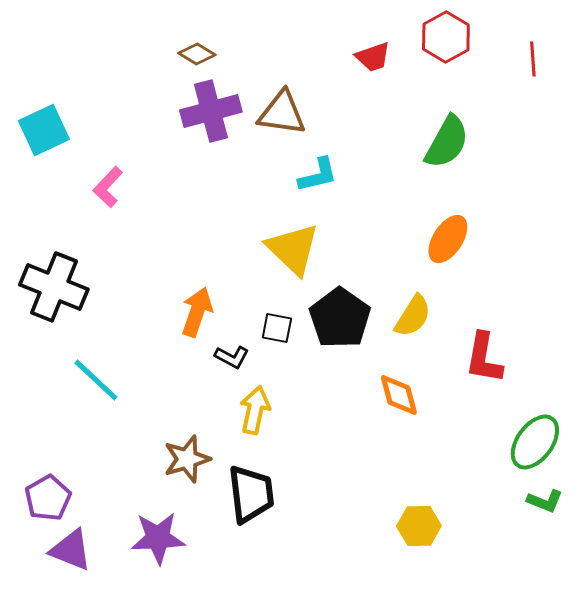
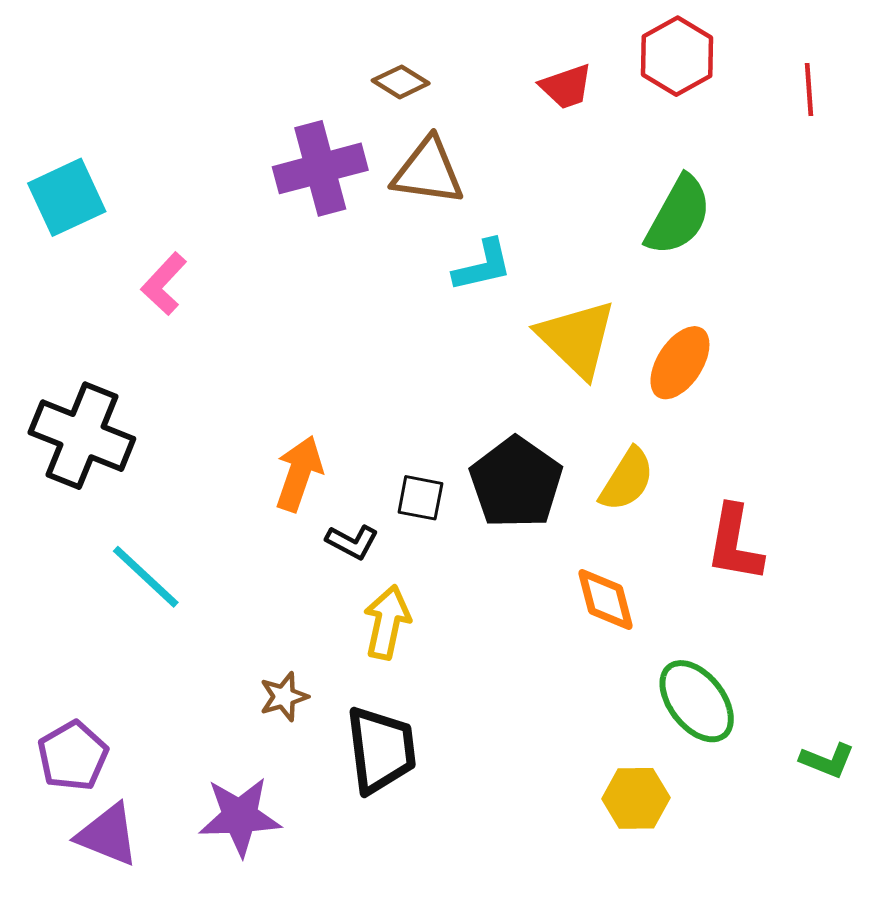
brown diamond: (197, 54) -> (401, 82), moved
yellow triangle: (293, 249) -> (577, 338), moved
green ellipse: (535, 442) -> (697, 701), moved, turned -74
brown star: (187, 459) -> (284, 697), size x0.7

